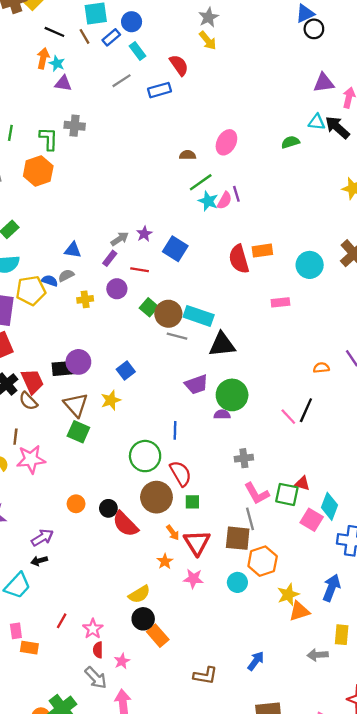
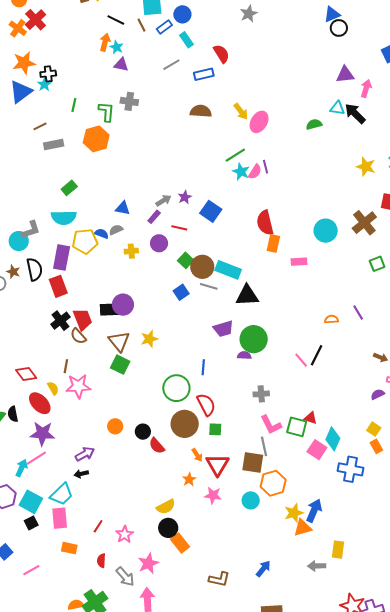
yellow arrow: (208, 41) -> (241, 111), moved
brown semicircle: (188, 155) -> (201, 111), moved, size x1.5
orange rectangle: (262, 251) -> (273, 243), moved, turned -72
blue square: (126, 370) -> (181, 292), moved
red semicircle: (125, 524) -> (157, 446), size x0.7
blue arrow: (331, 588) -> (314, 511), moved
pink rectangle: (16, 631) -> (60, 518), moved, size x1.5
red semicircle: (98, 650) -> (101, 561), moved
pink star: (122, 661) -> (148, 563), size x1.5

